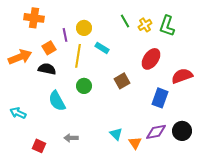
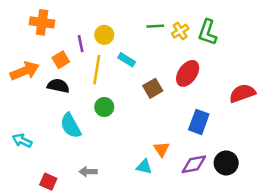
green line: (125, 21) -> (155, 26), turned -64
red semicircle: (182, 76) -> (242, 93), moved
brown square: (122, 81) -> (153, 88), moved
cyan triangle: (116, 134) -> (144, 167), turned -32
orange triangle: (135, 143) -> (161, 149), moved

